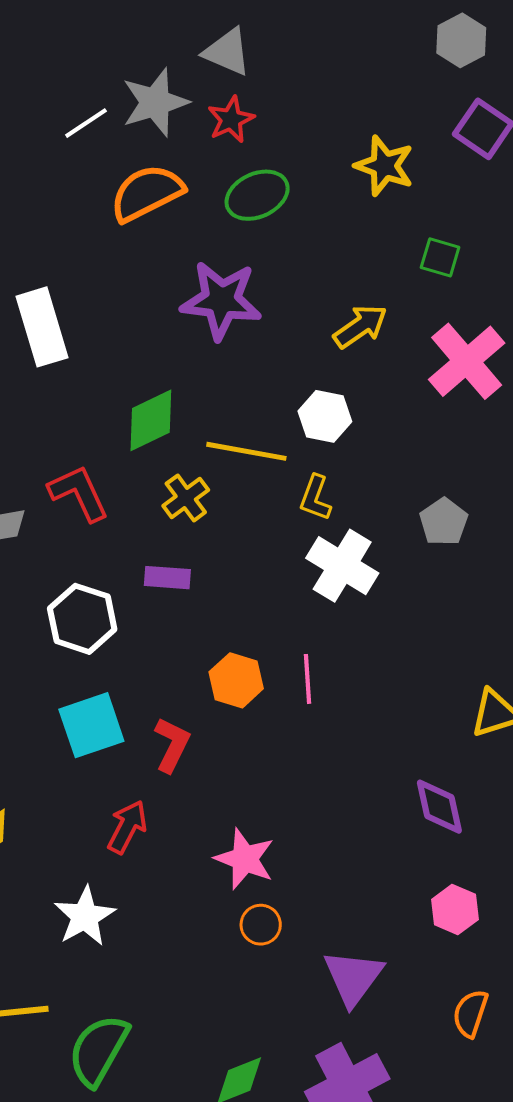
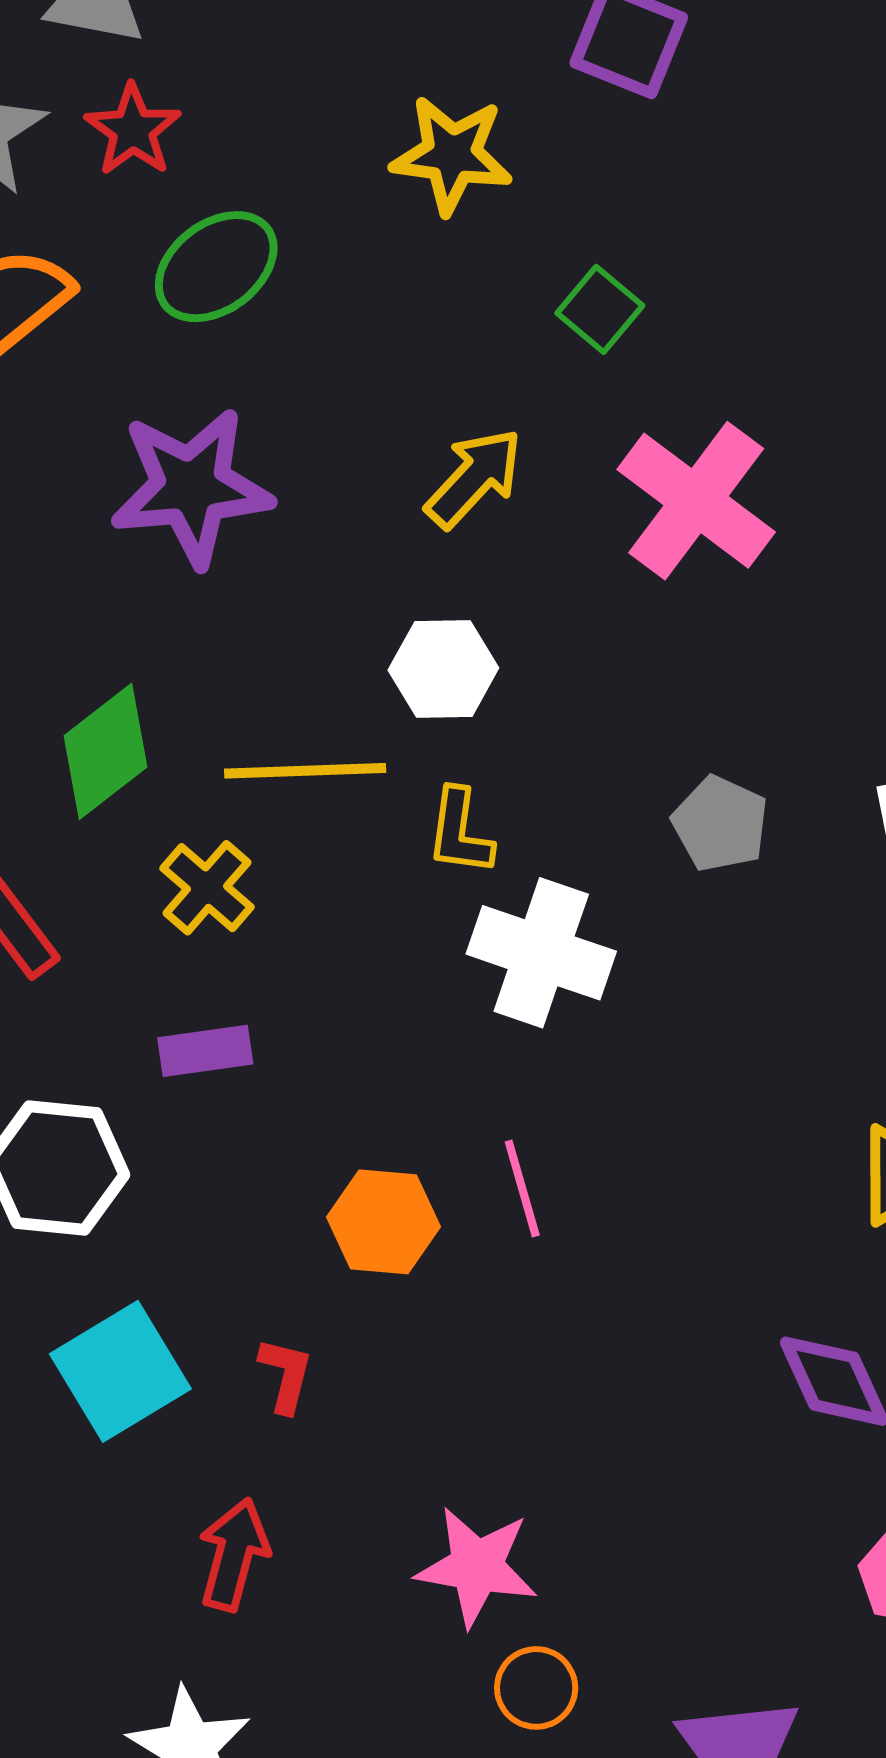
green square: (440, 257) -> (600, 309), turned 36
red L-shape: (172, 745) -> (286, 1375), size x0.7

